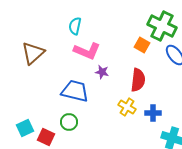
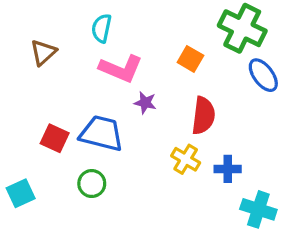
orange square: (142, 45) -> (190, 59), moved
brown triangle: (33, 53) -> (43, 52), moved, size x0.7
red square: (46, 137) -> (55, 138), moved

